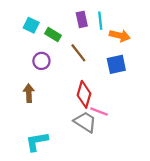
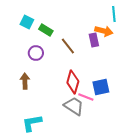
purple rectangle: (82, 19) -> (94, 40), moved
cyan line: (100, 21) -> (114, 14), moved
blue square: (116, 64) -> (101, 87), moved

